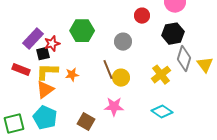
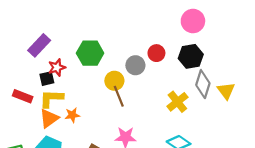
red circle: (142, 16) -> (156, 53), moved
purple rectangle: (33, 39) -> (39, 45), moved
orange star: (72, 75) -> (72, 115), moved
yellow circle: (121, 78) -> (114, 81), moved

